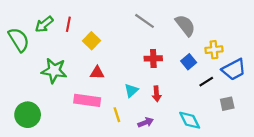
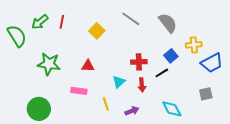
yellow square: (92, 41) -> (97, 31), moved
red cross: (153, 58) -> (139, 62), moved
black line: (206, 82) -> (162, 73), moved
pink rectangle: (87, 100) -> (79, 91), size x0.7
green circle: (28, 115) -> (39, 109), moved

